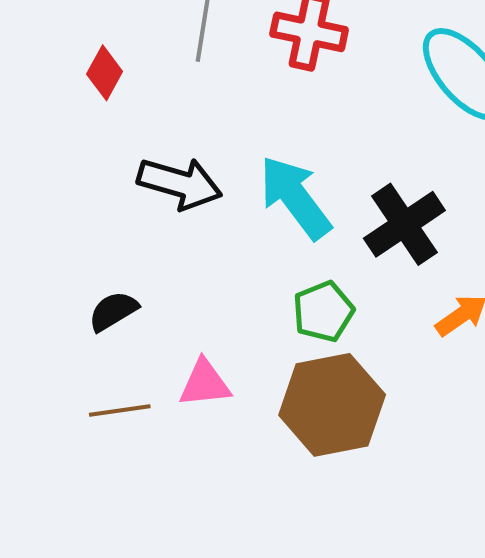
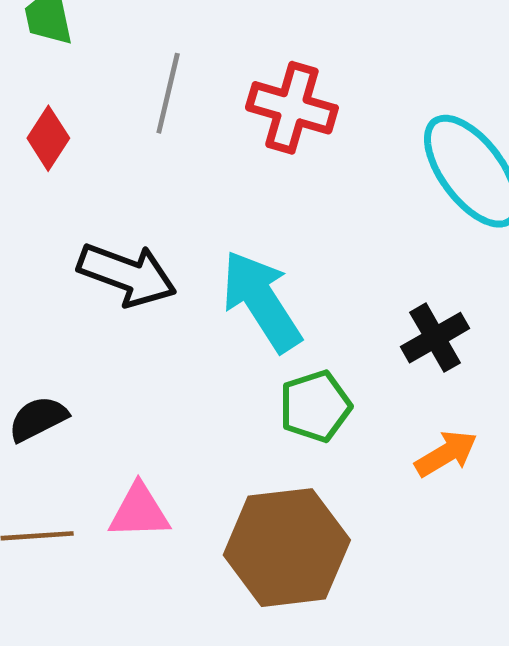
black cross: (404, 224) -> (435, 338), moved, size x0.7
green pentagon: (323, 312) -> (315, 406), moved

